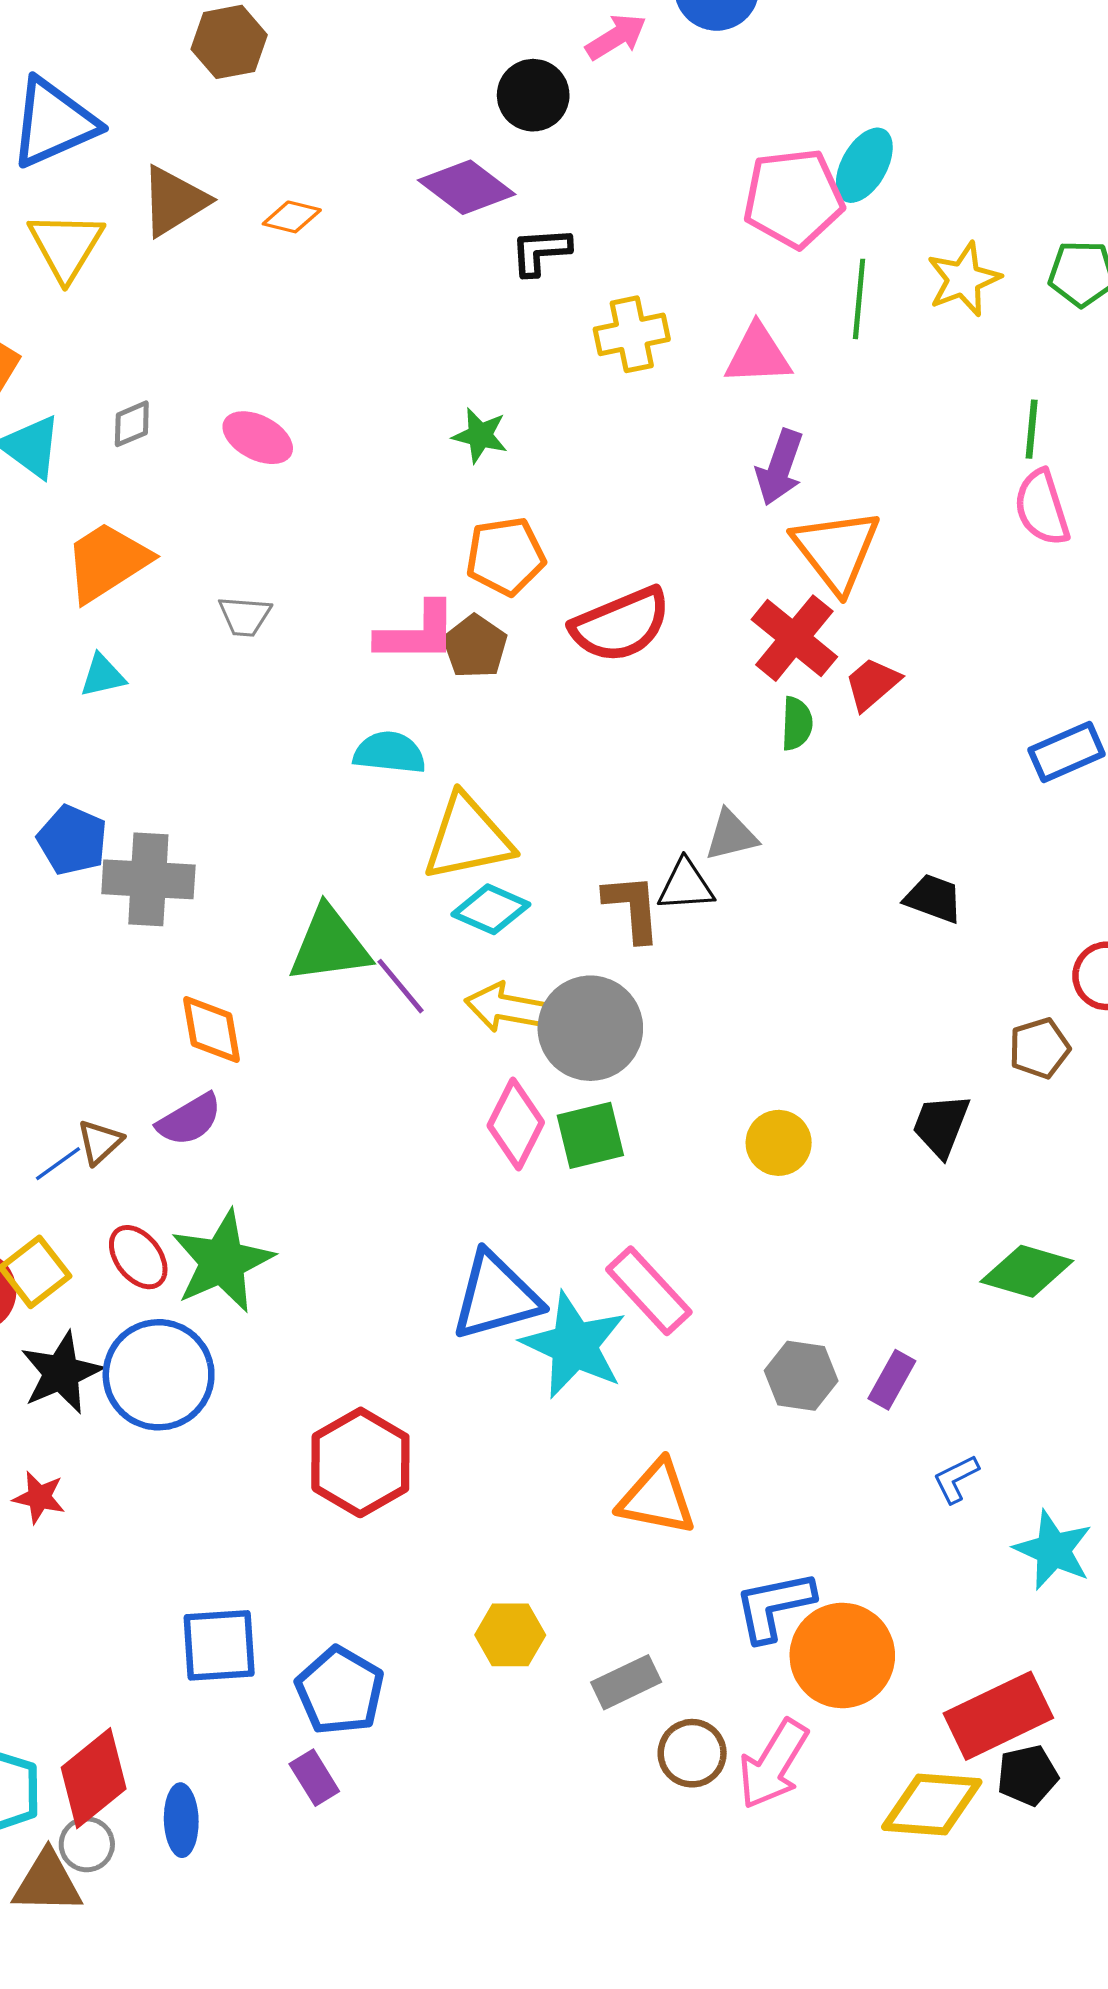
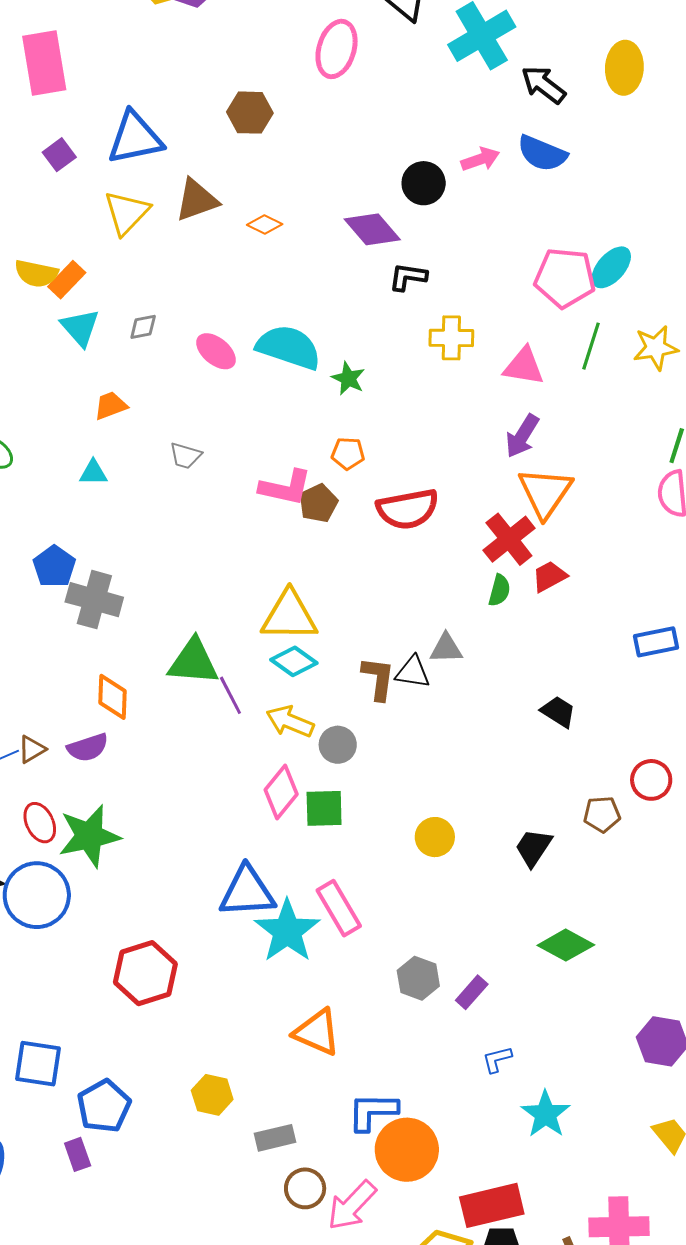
orange pentagon: (505, 556) -> (348, 453), size x0.7
orange trapezoid: (107, 562) -> (111, 406), size x0.6
cyan semicircle: (390, 753) -> (289, 347), moved, size x1.5
gray circle: (590, 1028) -> (338, 745), size x0.6

